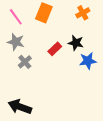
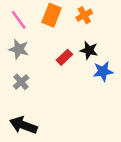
orange cross: (83, 13) -> (84, 15), moved
gray cross: (25, 62) -> (21, 82), moved

